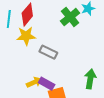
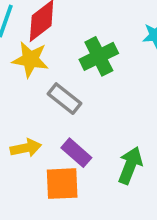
green cross: (70, 17) -> (99, 56), moved
purple rectangle: (47, 84) -> (76, 153), moved

